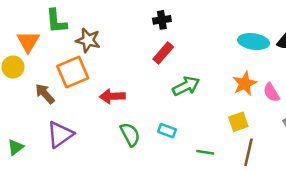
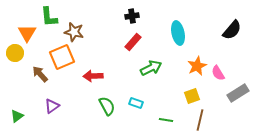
cyan ellipse: (254, 42) -> (178, 33), moved, turned 70
purple triangle: (60, 134) -> (52, 106), size x0.7

